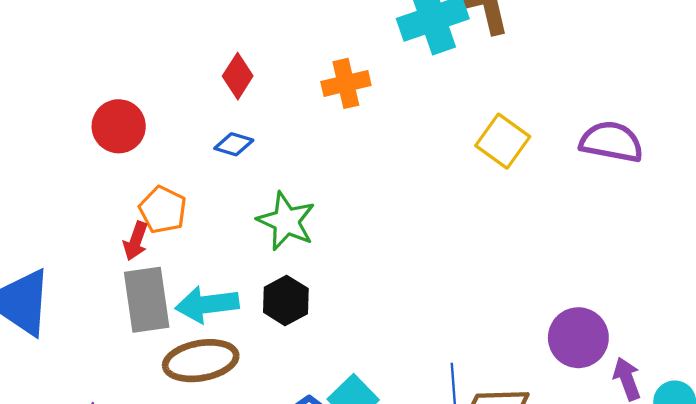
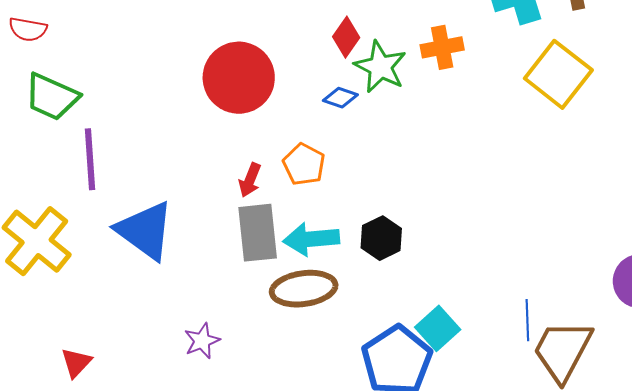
red circle: (119, 126) -> (239, 78), size x1.5
yellow square: (503, 141) -> (558, 74), moved, size x1.4
orange pentagon: (163, 210) -> (304, 164), moved
green star: (286, 221) -> (380, 67), moved

